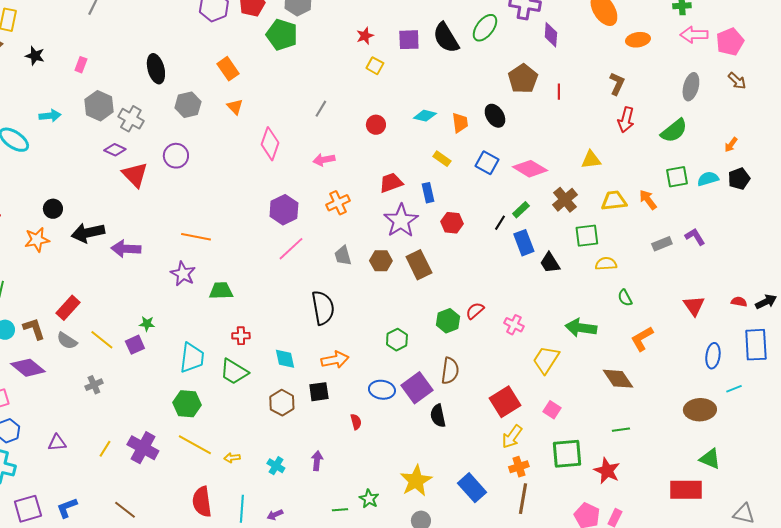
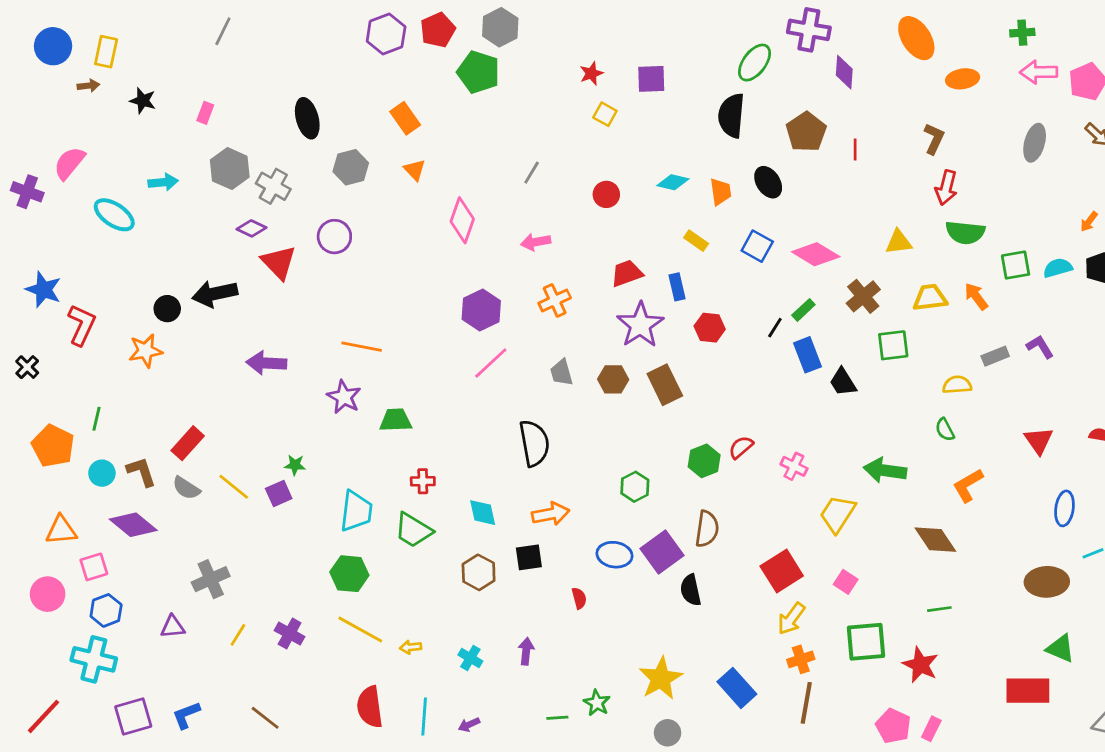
black semicircle: (446, 38) -> (731, 116), moved, turned 36
green semicircle: (674, 131) -> (965, 232), moved, turned 44
black arrow: (88, 233) -> (215, 294), moved
yellow semicircle: (606, 264) -> (957, 385), moved
gray cross: (94, 385) -> (211, 579), moved, size x1.5
purple cross: (143, 448) -> (290, 634), size x0.7

